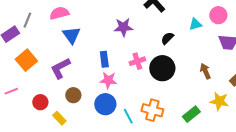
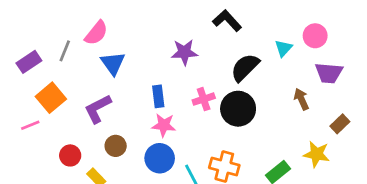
pink semicircle: (59, 13) -> (96, 33), turned 144
gray line: (27, 20) -> (65, 51), moved
cyan triangle: (195, 24) -> (283, 48), turned -32
black semicircle: (167, 38) -> (245, 67), size x1.6
brown arrow: (205, 71) -> (301, 99), moved
pink line: (11, 91) -> (30, 125), moved

